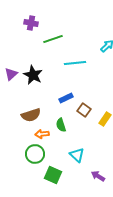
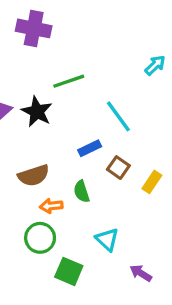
purple cross: (31, 23) -> (34, 28), size x1.5
green line: (53, 39) -> (69, 81), moved
cyan line: (75, 63) -> (118, 116), moved, turned 60

